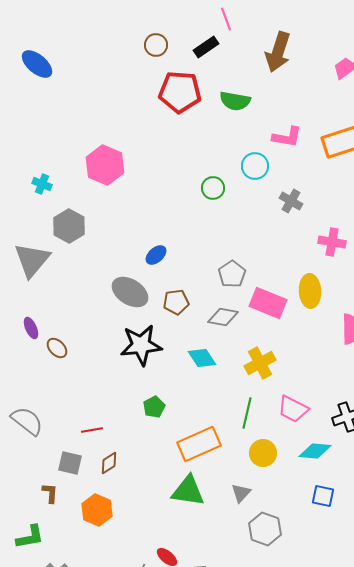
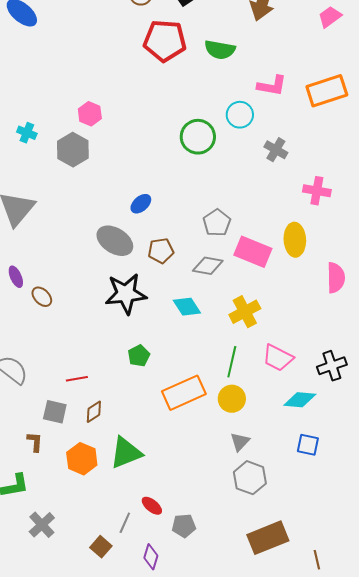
pink hexagon: (105, 165) -> (90, 114), size x0.6
green circle: (213, 188) -> (198, 137), size x1.5
gray hexagon: (69, 226) -> (73, 150), moved
yellow circle: (263, 453) -> (232, 399), moved
green triangle: (188, 491) -> (126, 453), moved, turned -30
gray triangle: (241, 493) -> (240, 442), moved

